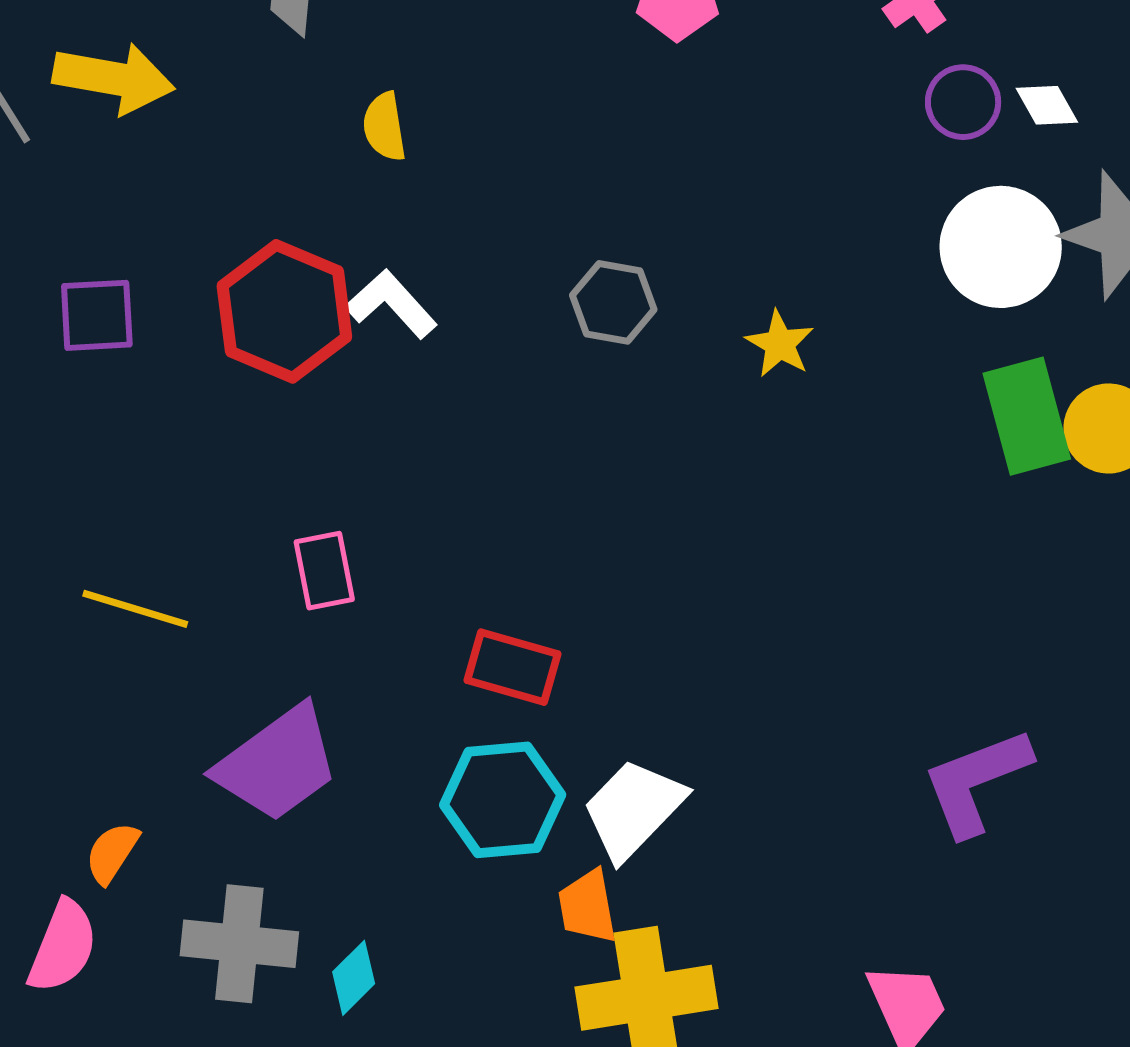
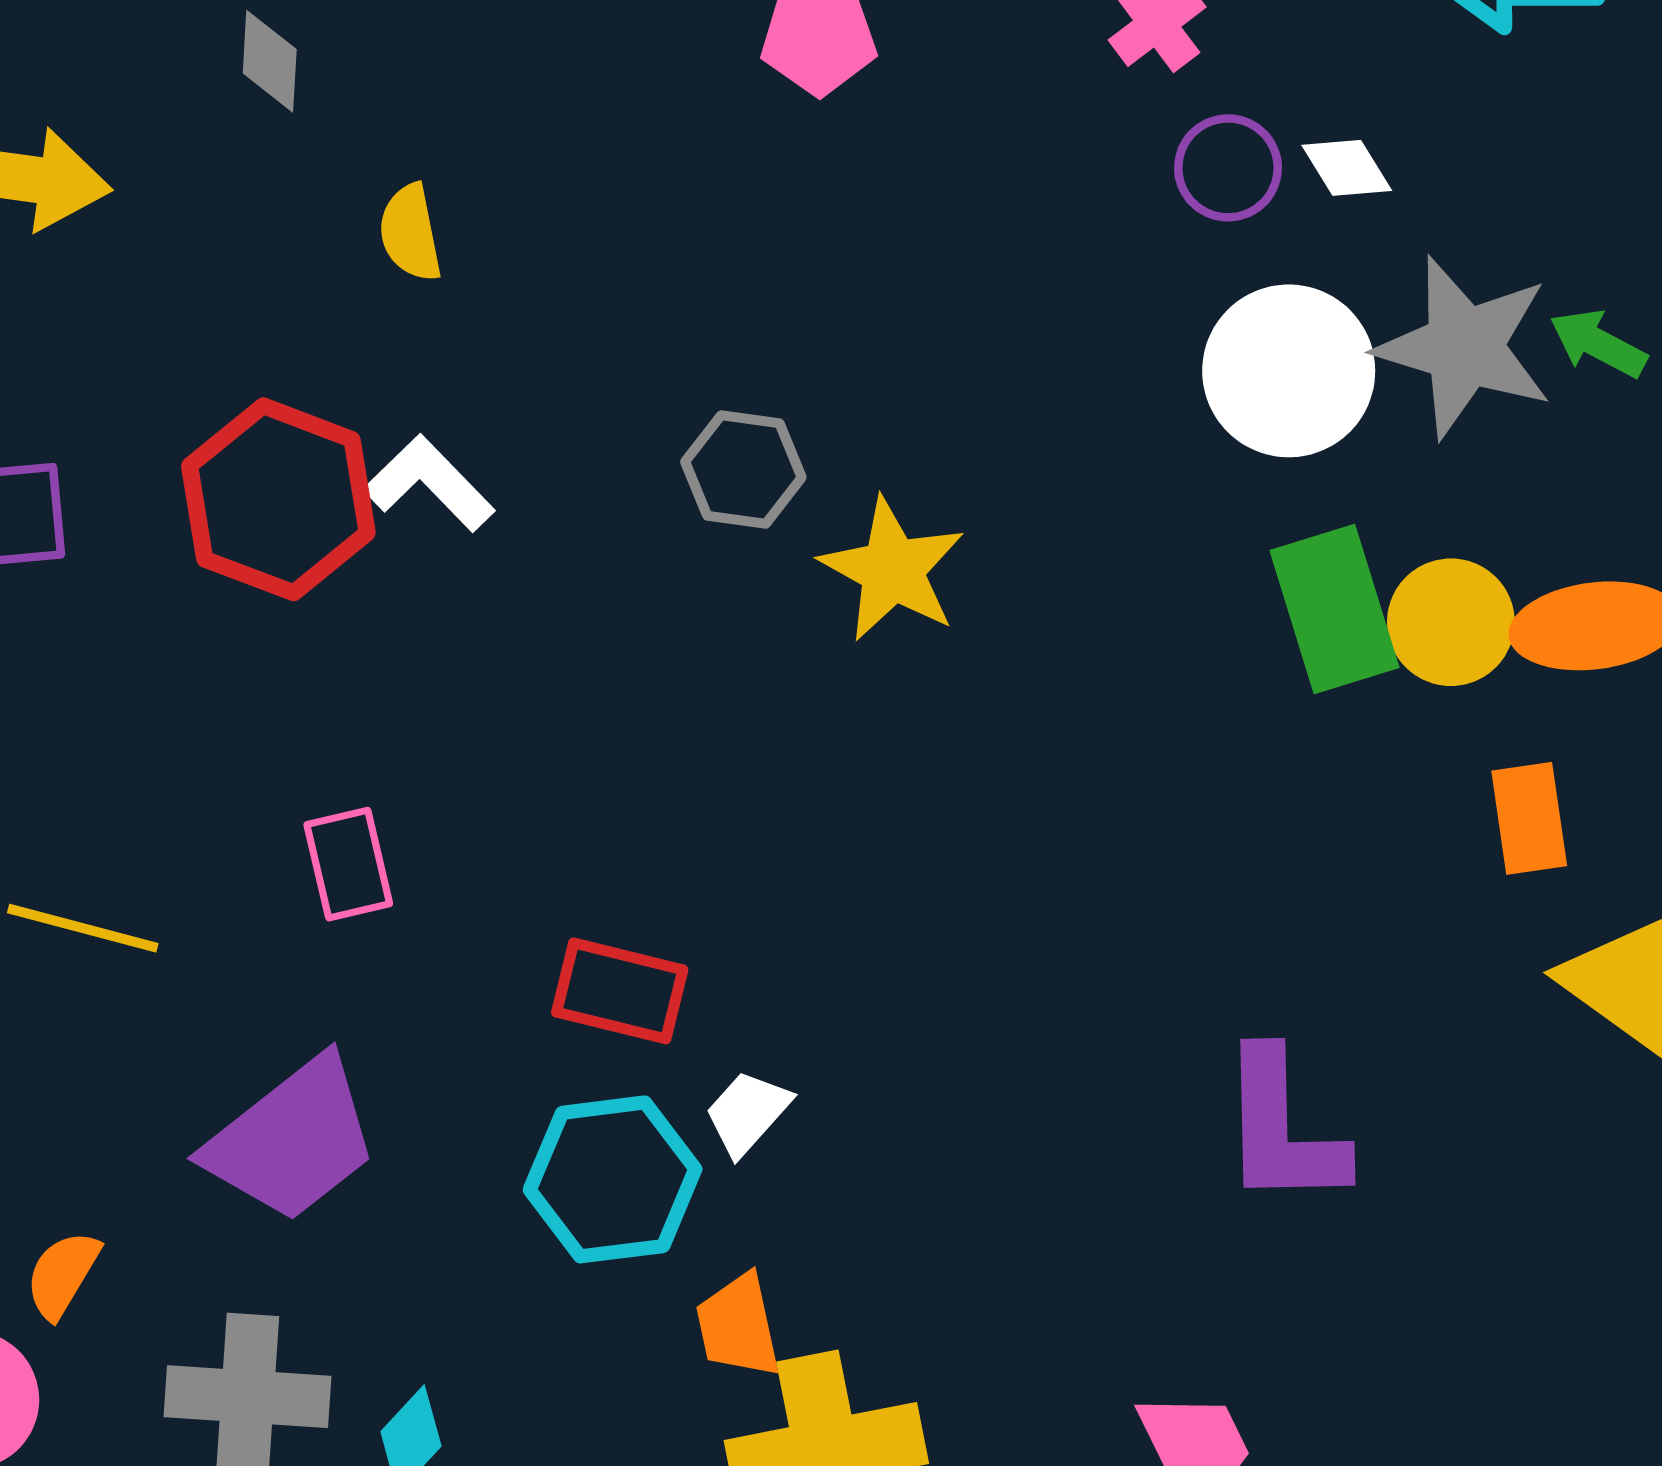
yellow star: (780, 344) -> (892, 570), moved, size x1.5
purple L-shape: (976, 782) -> (1282, 1129), turned -68
white trapezoid: (633, 809) -> (747, 1113), moved, size x0.6

